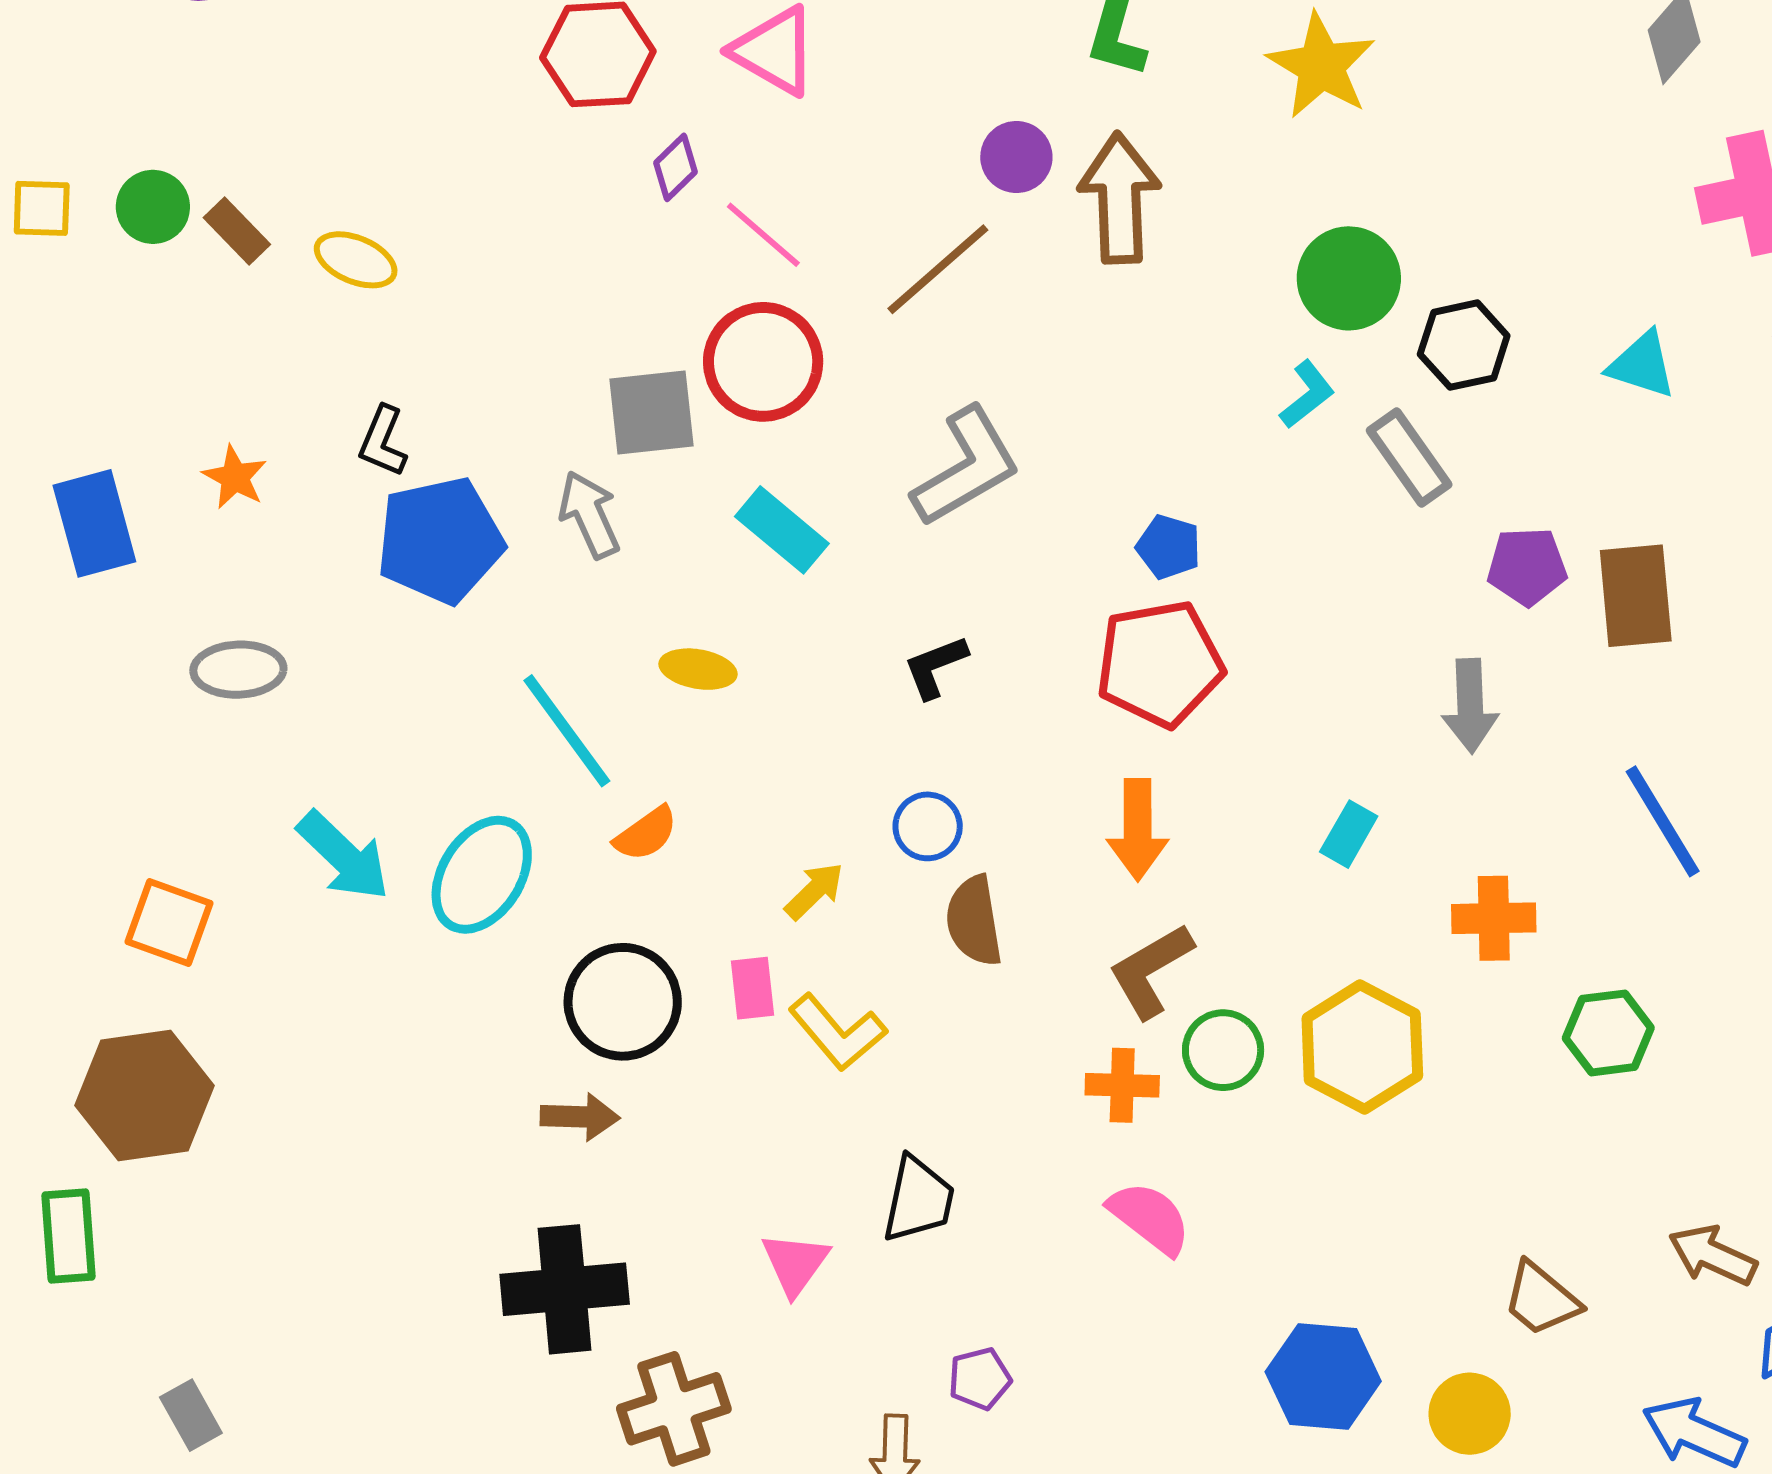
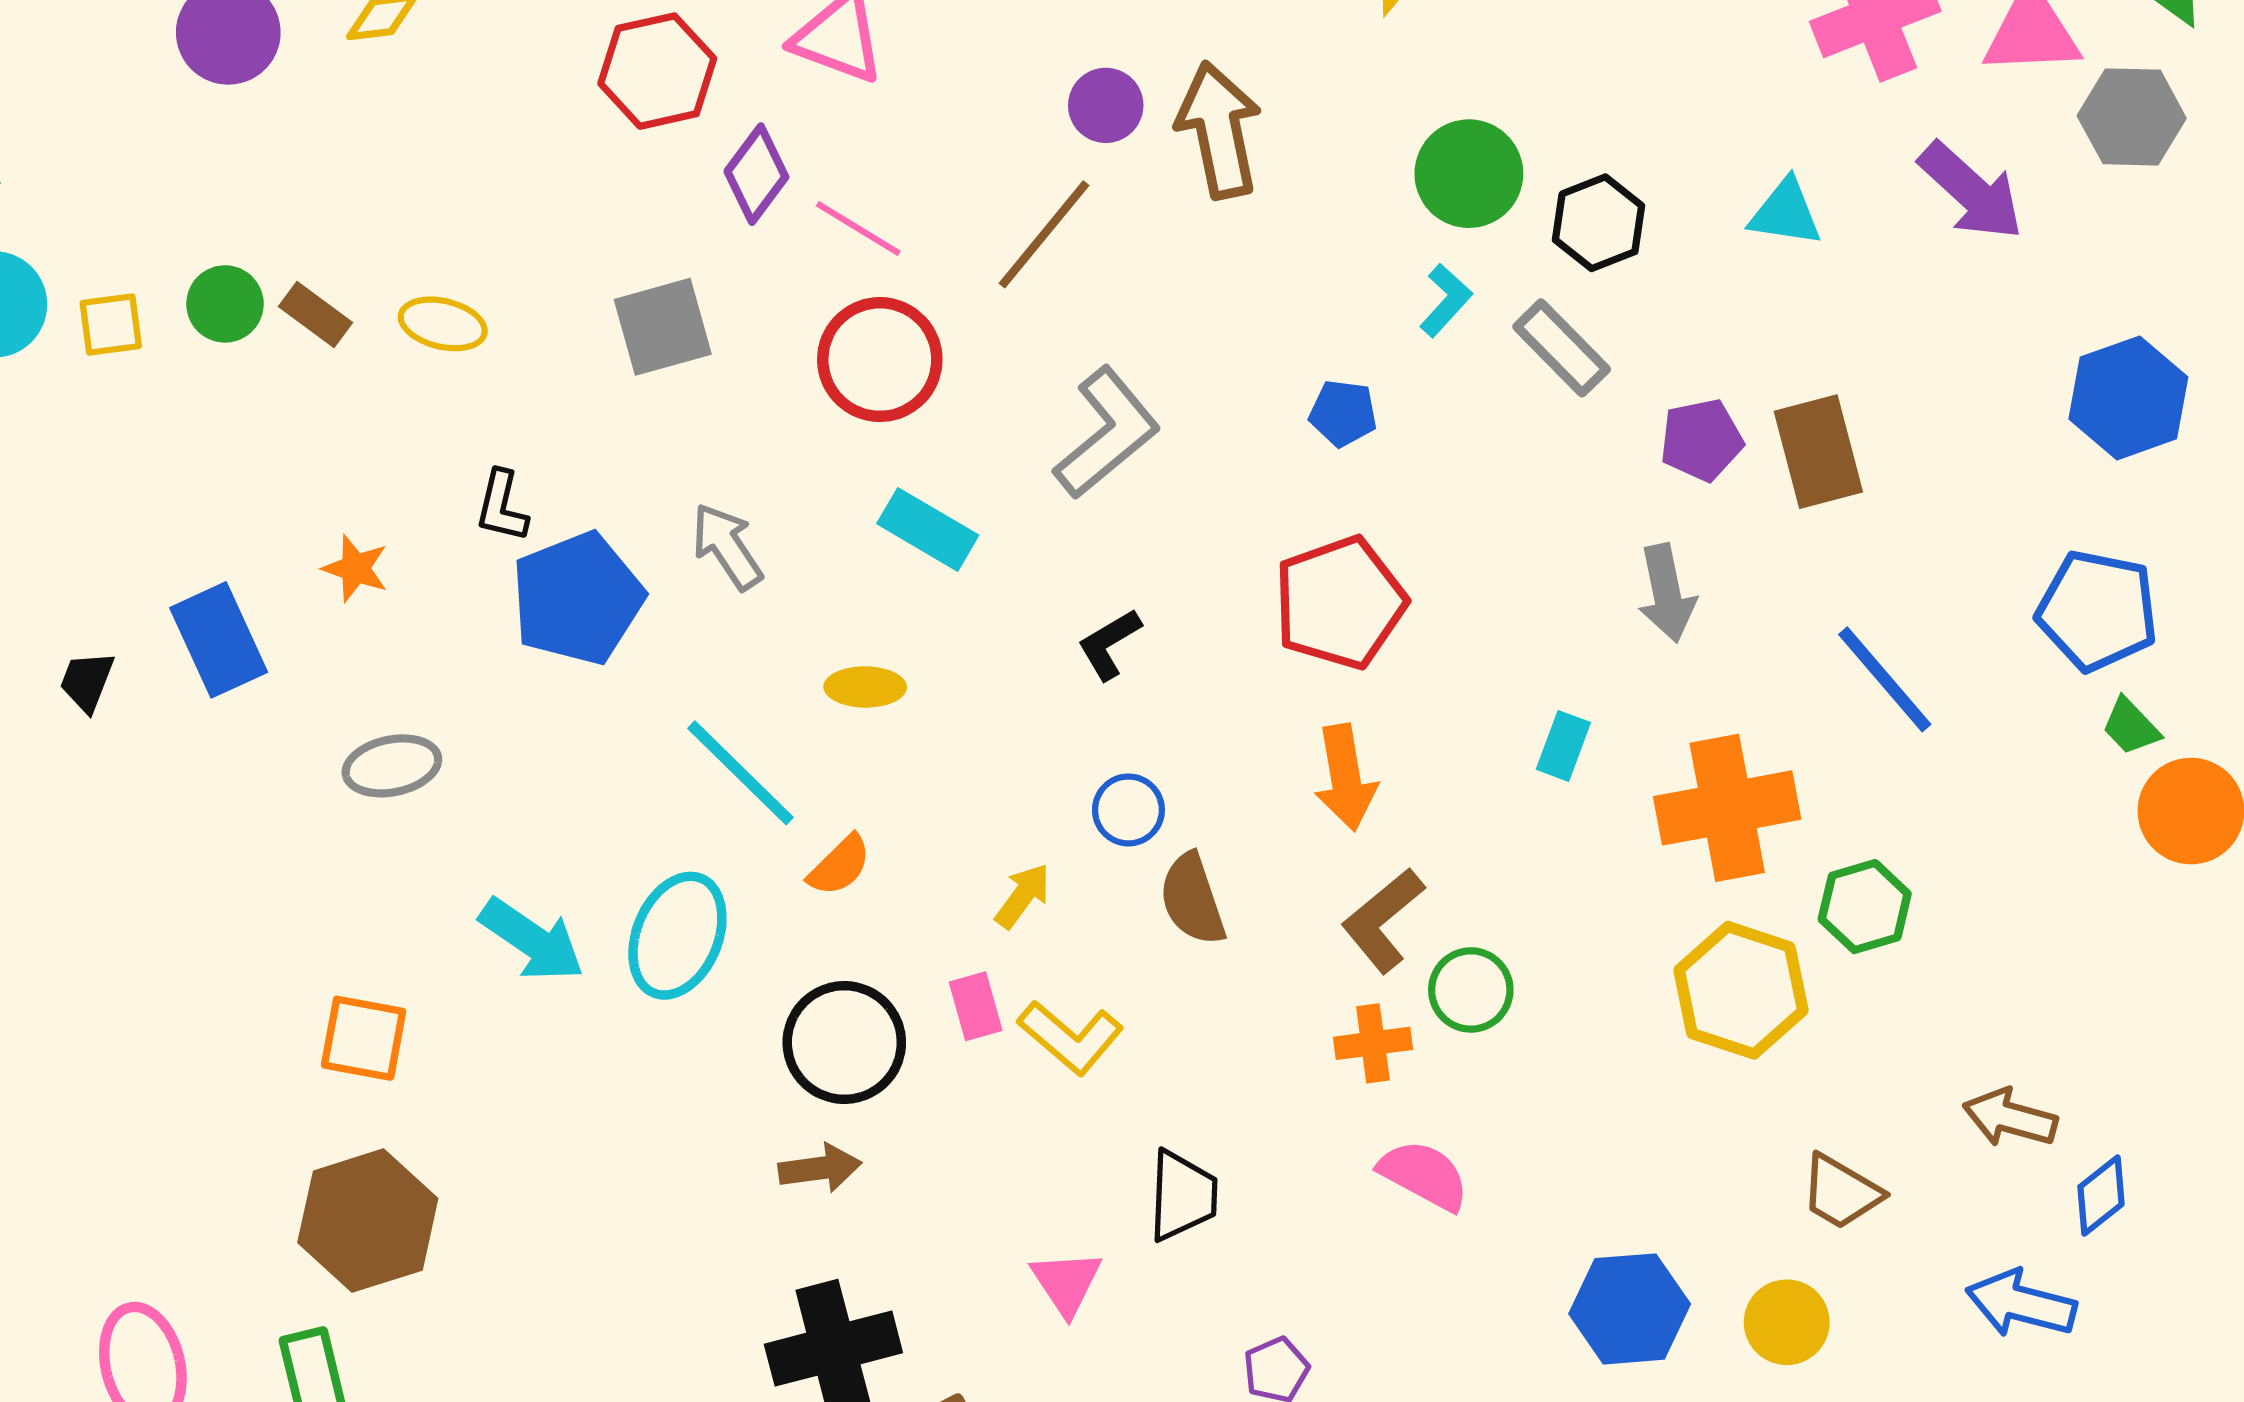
purple diamond: (675, 167) -> (756, 174), size x1.4
gray square: (651, 412) -> (663, 327), moved
blue pentagon: (1169, 547) -> (1343, 413), moved
orange cross: (1494, 918) -> (1727, 808), size x1.6
yellow hexagon: (1362, 1047) -> (1741, 990), moved

